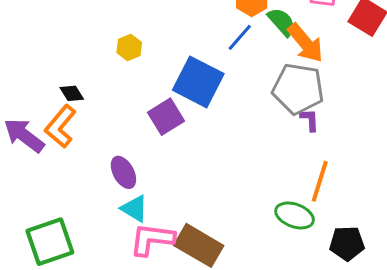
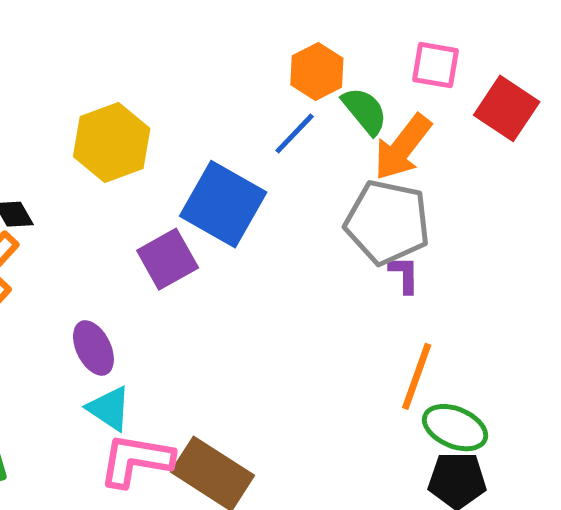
orange arrow: (305, 43) -> (402, 147), turned 75
yellow hexagon: (129, 47) -> (112, 142), size x1.8
green ellipse: (295, 215) -> (455, 428), moved

